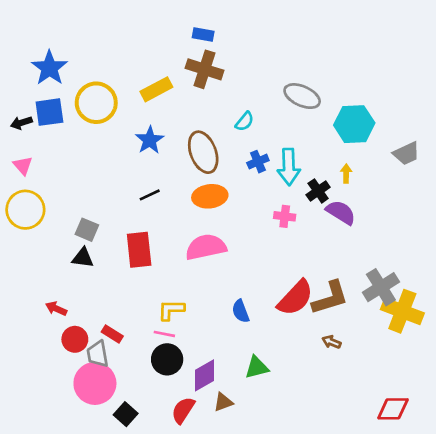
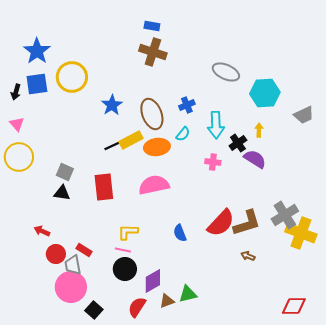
yellow rectangle: (156, 89) -> (131, 140), moved
cyan semicircle: (245, 121) -> (183, 134), moved
black arrow: (21, 123) -> (16, 92), turned -56
blue cross: (258, 162) -> (187, 105), moved
green triangle: (257, 367) -> (188, 294), moved

